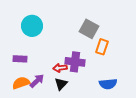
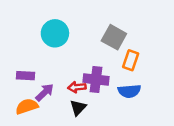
cyan circle: (32, 26) -> (55, 33), moved
purple arrow: (37, 81) -> (45, 92), moved
blue semicircle: (108, 84) -> (129, 91), moved

